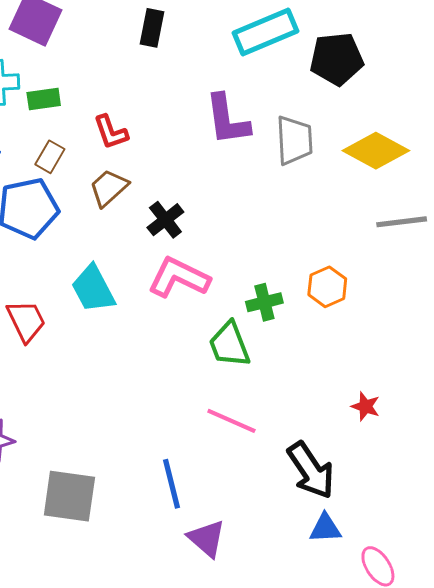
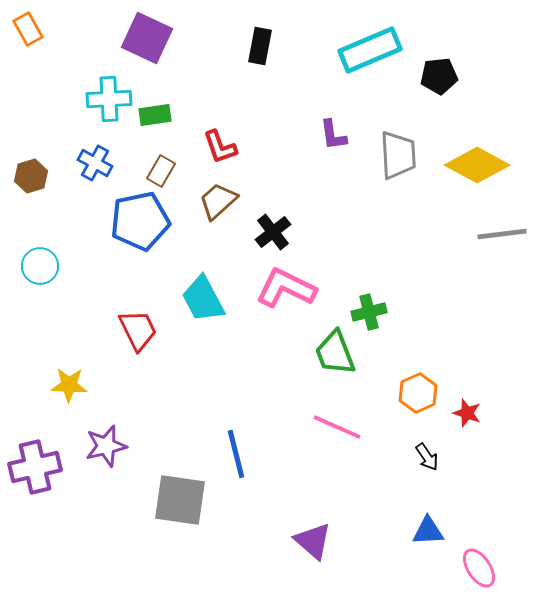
black pentagon: (337, 59) -> (439, 76), size x0.7
purple L-shape: (227, 120) -> (333, 135), size x0.6
orange hexagon: (327, 287) -> (418, 393), moved
black arrow: (311, 470) -> (427, 457), moved, size x0.5
blue line: (172, 484) -> (236, 454), moved

